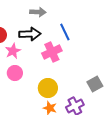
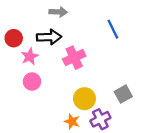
blue line: (65, 32) -> (113, 29), moved
yellow circle: (48, 88) -> (84, 99), moved

